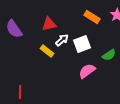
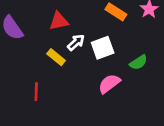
red line: (20, 92) -> (36, 92), moved

